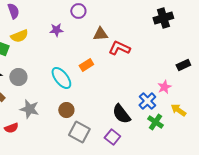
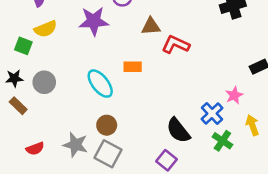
purple star: (56, 30) -> (94, 21), size x1.6
orange rectangle: (86, 65) -> (133, 67), turned 32
gray star: (29, 109) -> (75, 145), moved
yellow arrow: (178, 110) -> (252, 125), turned 35
gray square: (79, 132) -> (108, 154), moved

